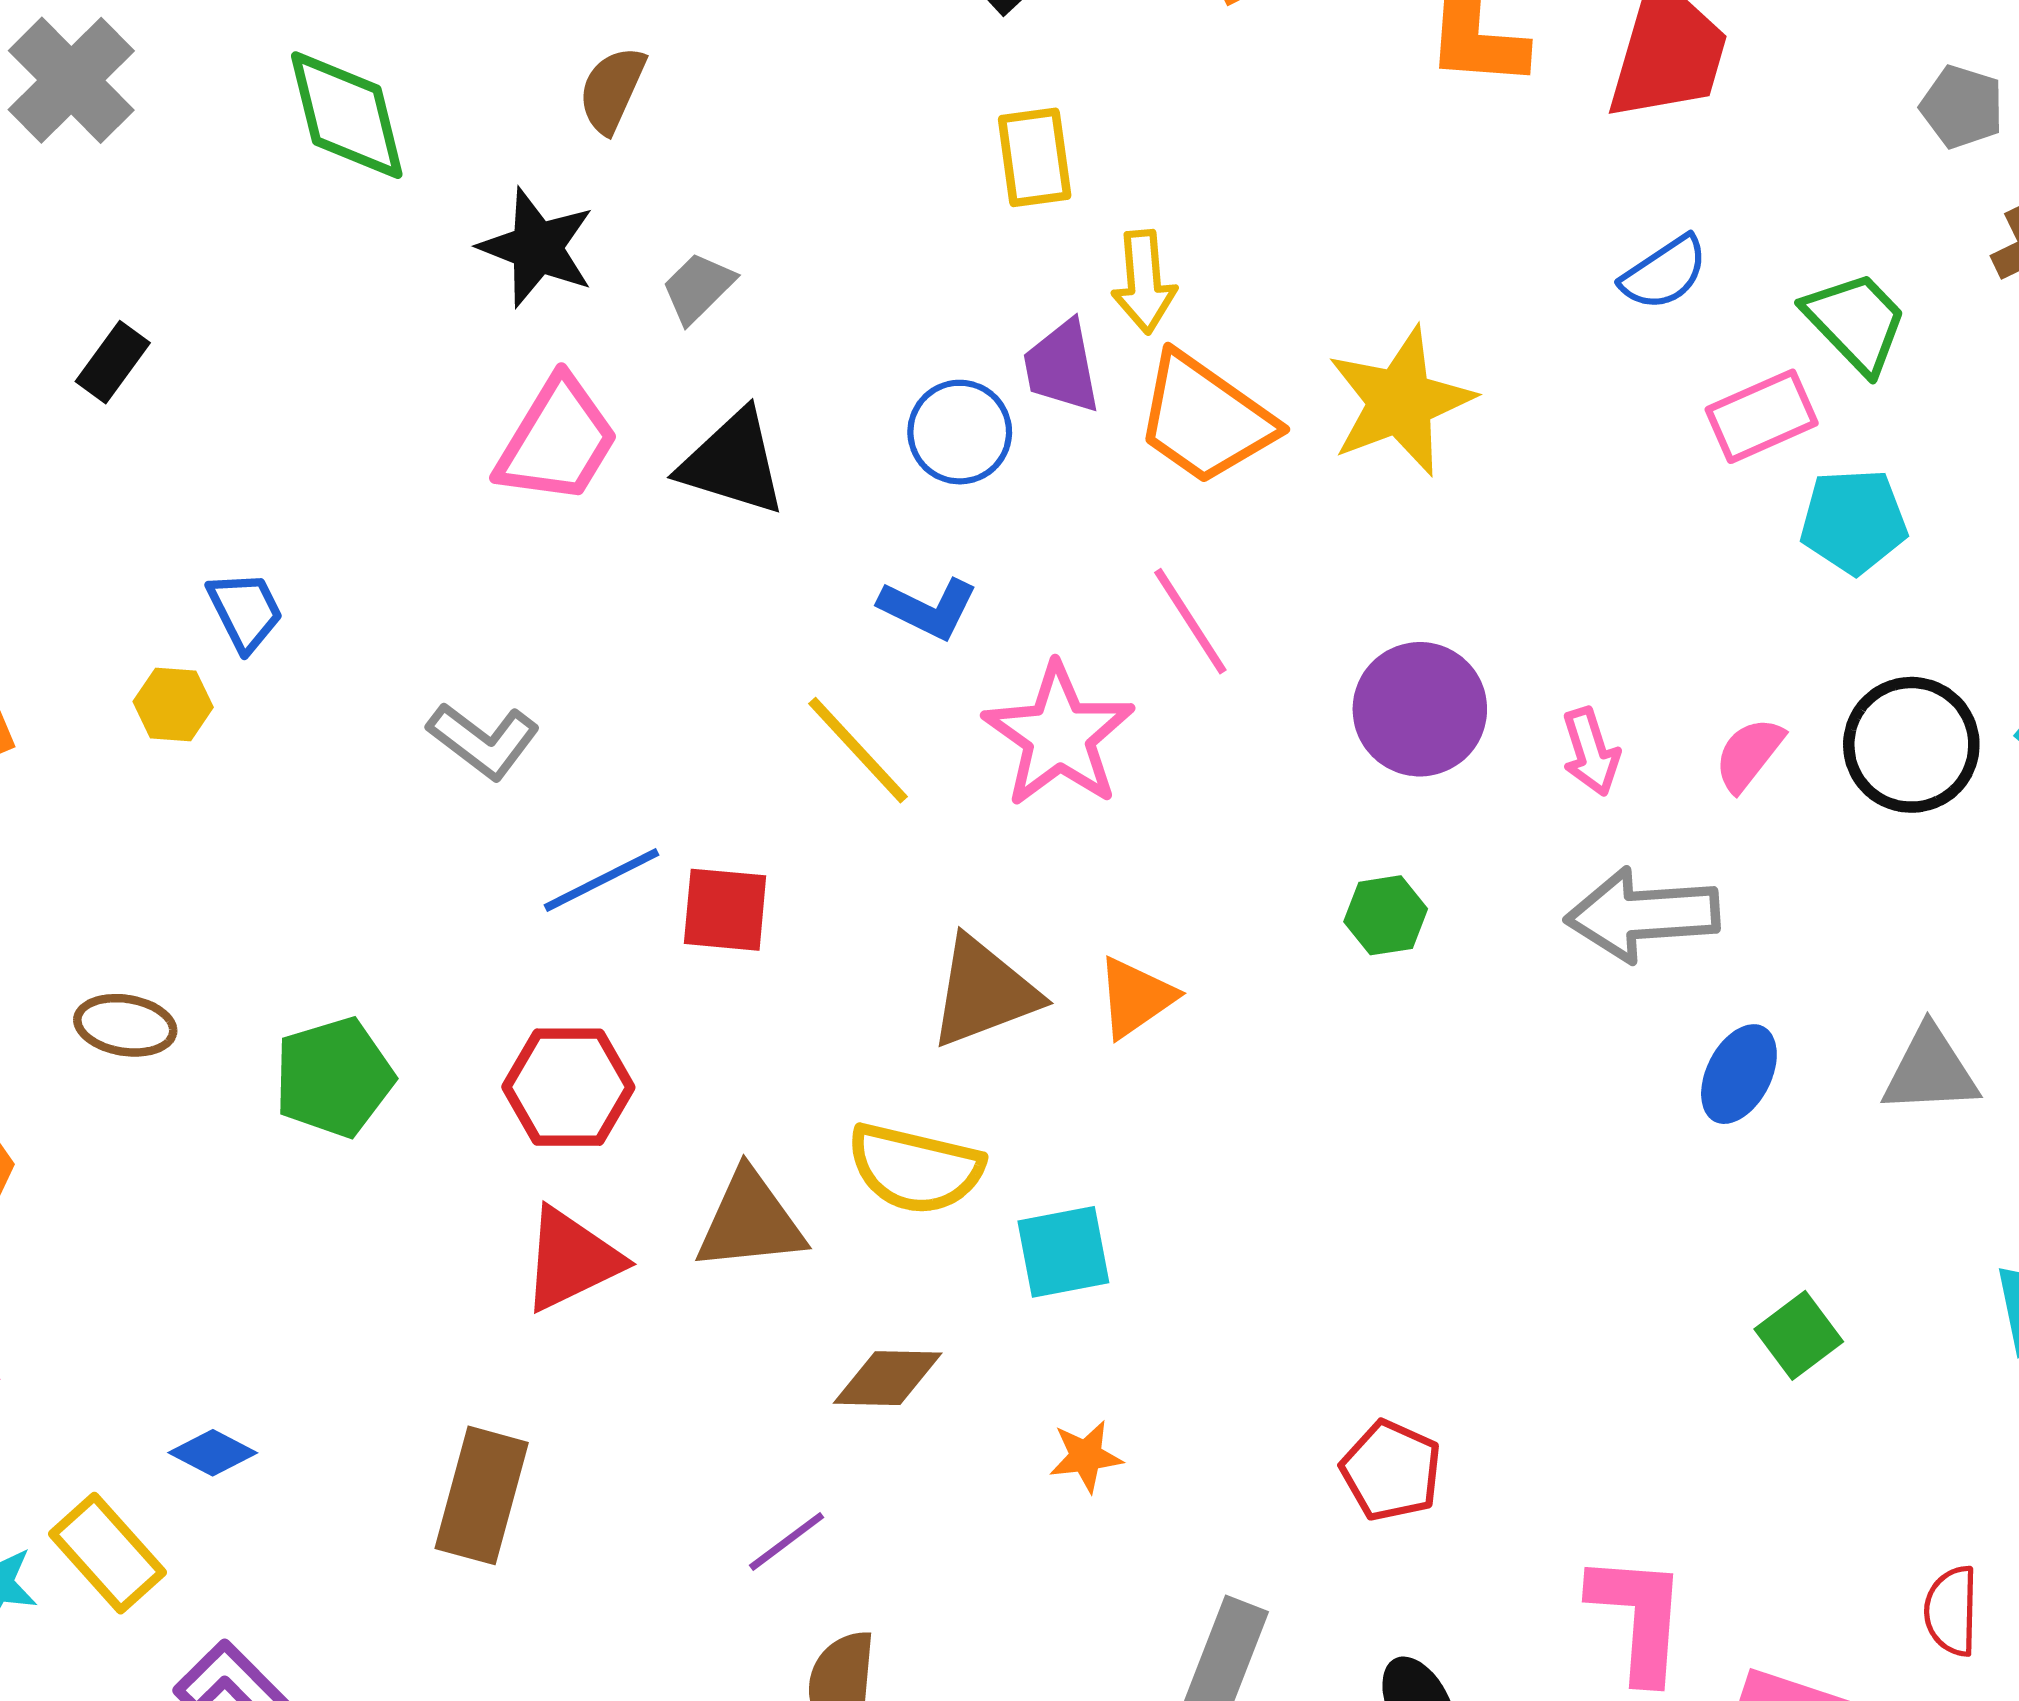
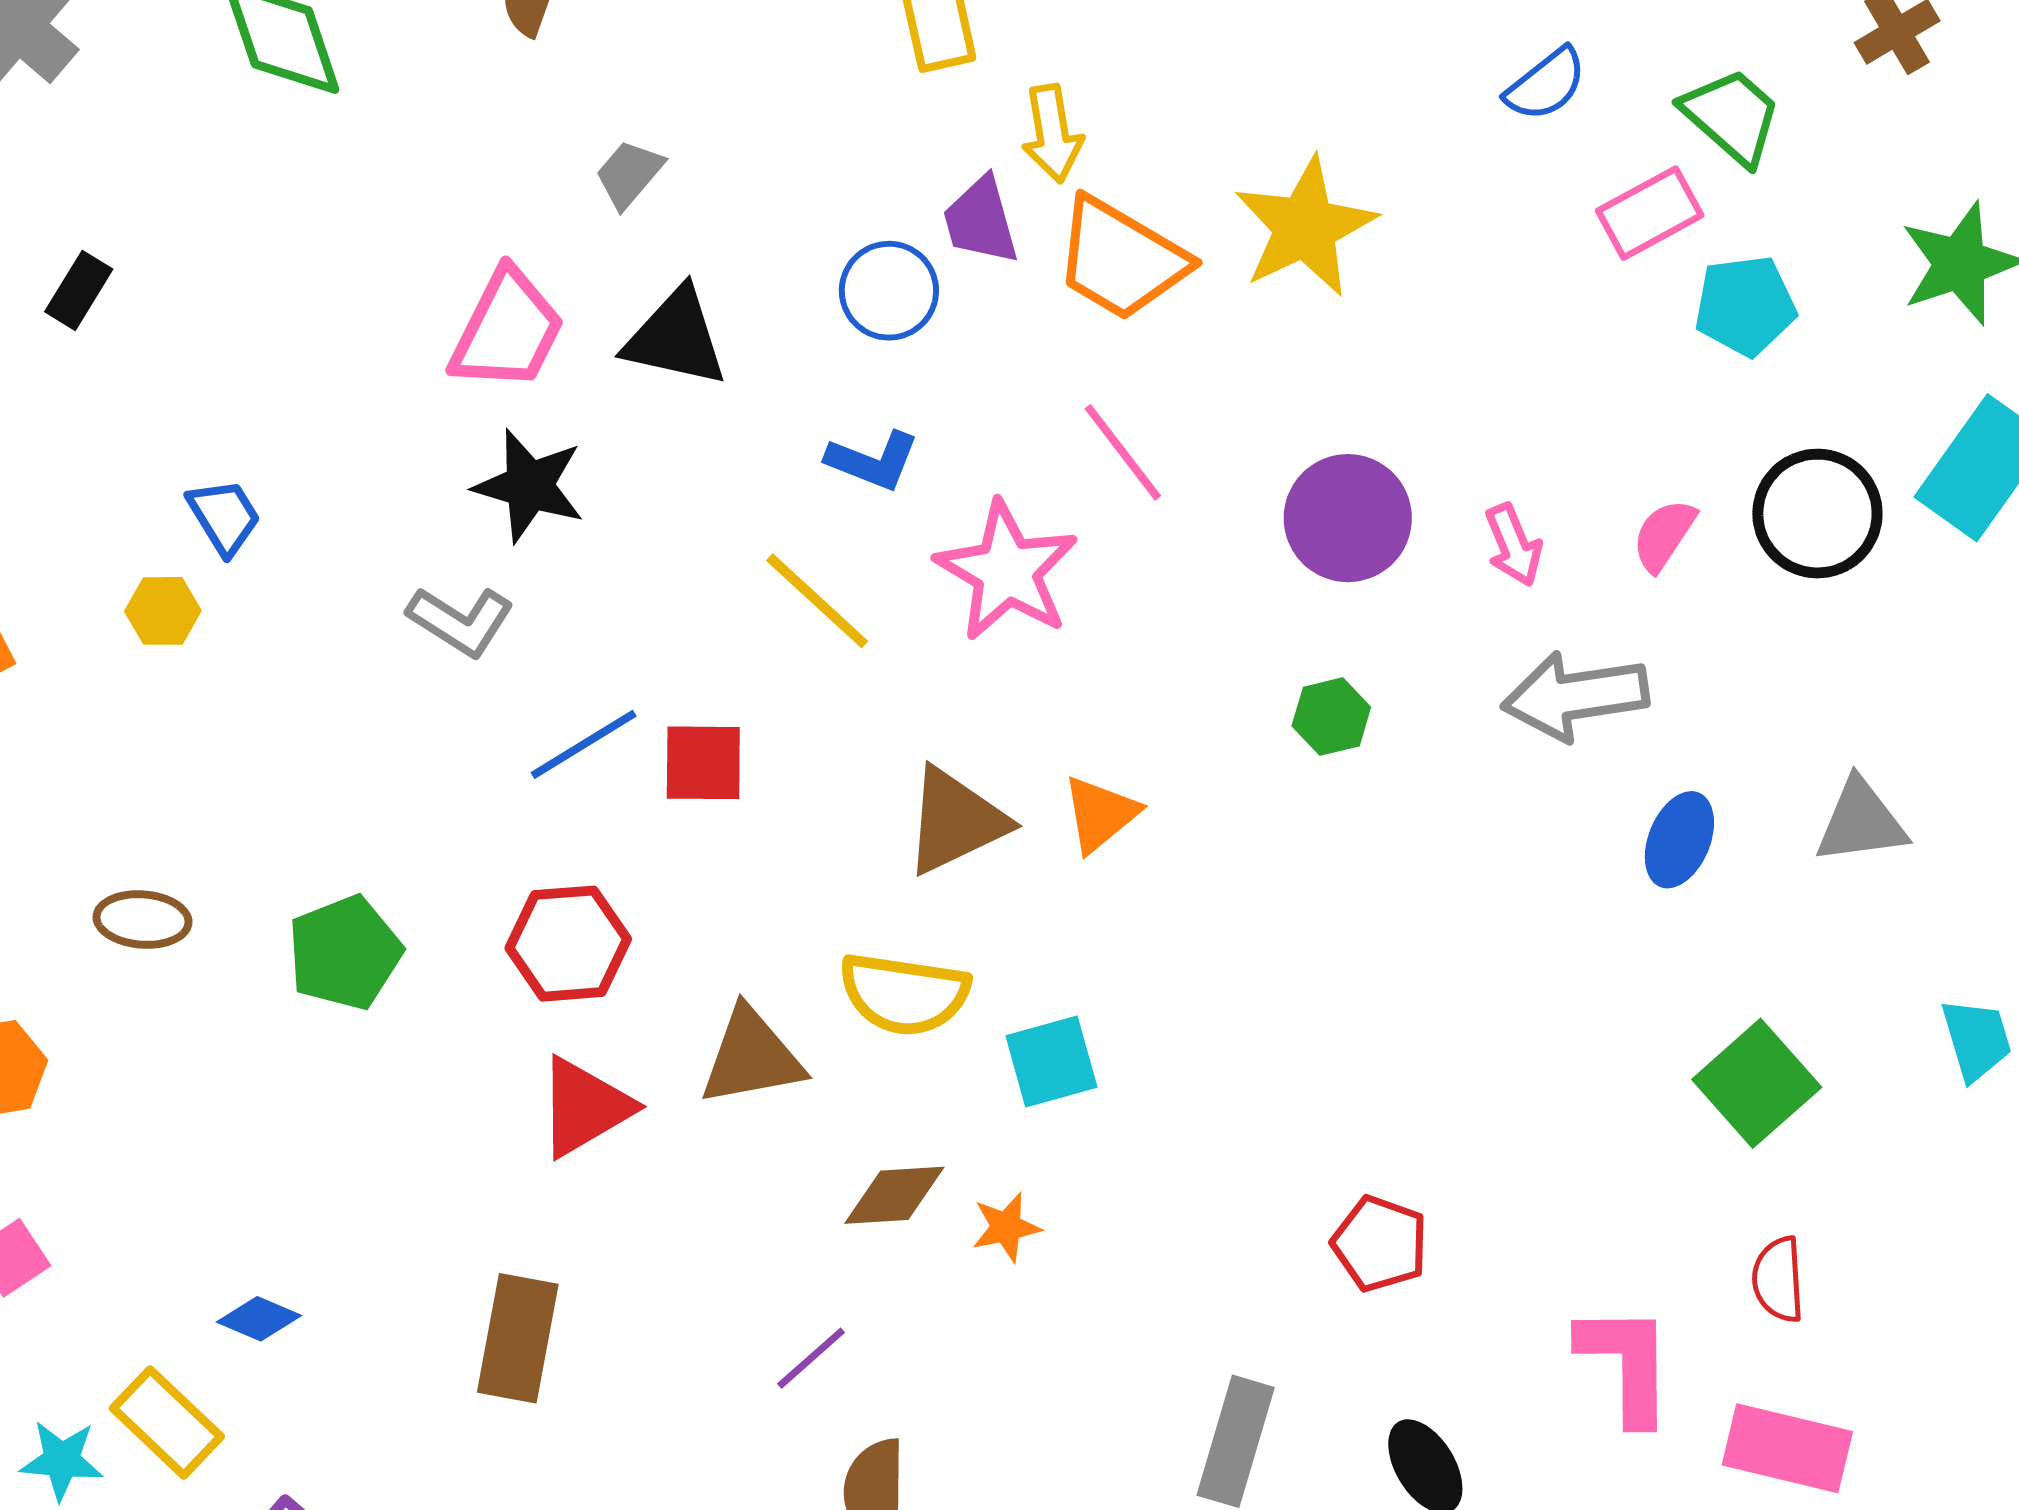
black star: (537, 248) -> (529, 486), moved
green square: (1799, 1335) -> (1757, 1083), size x1.5
orange star: (1086, 1456) -> (1006, 1227), moved
red semicircle: (1951, 1611) -> (1778, 1279), moved

